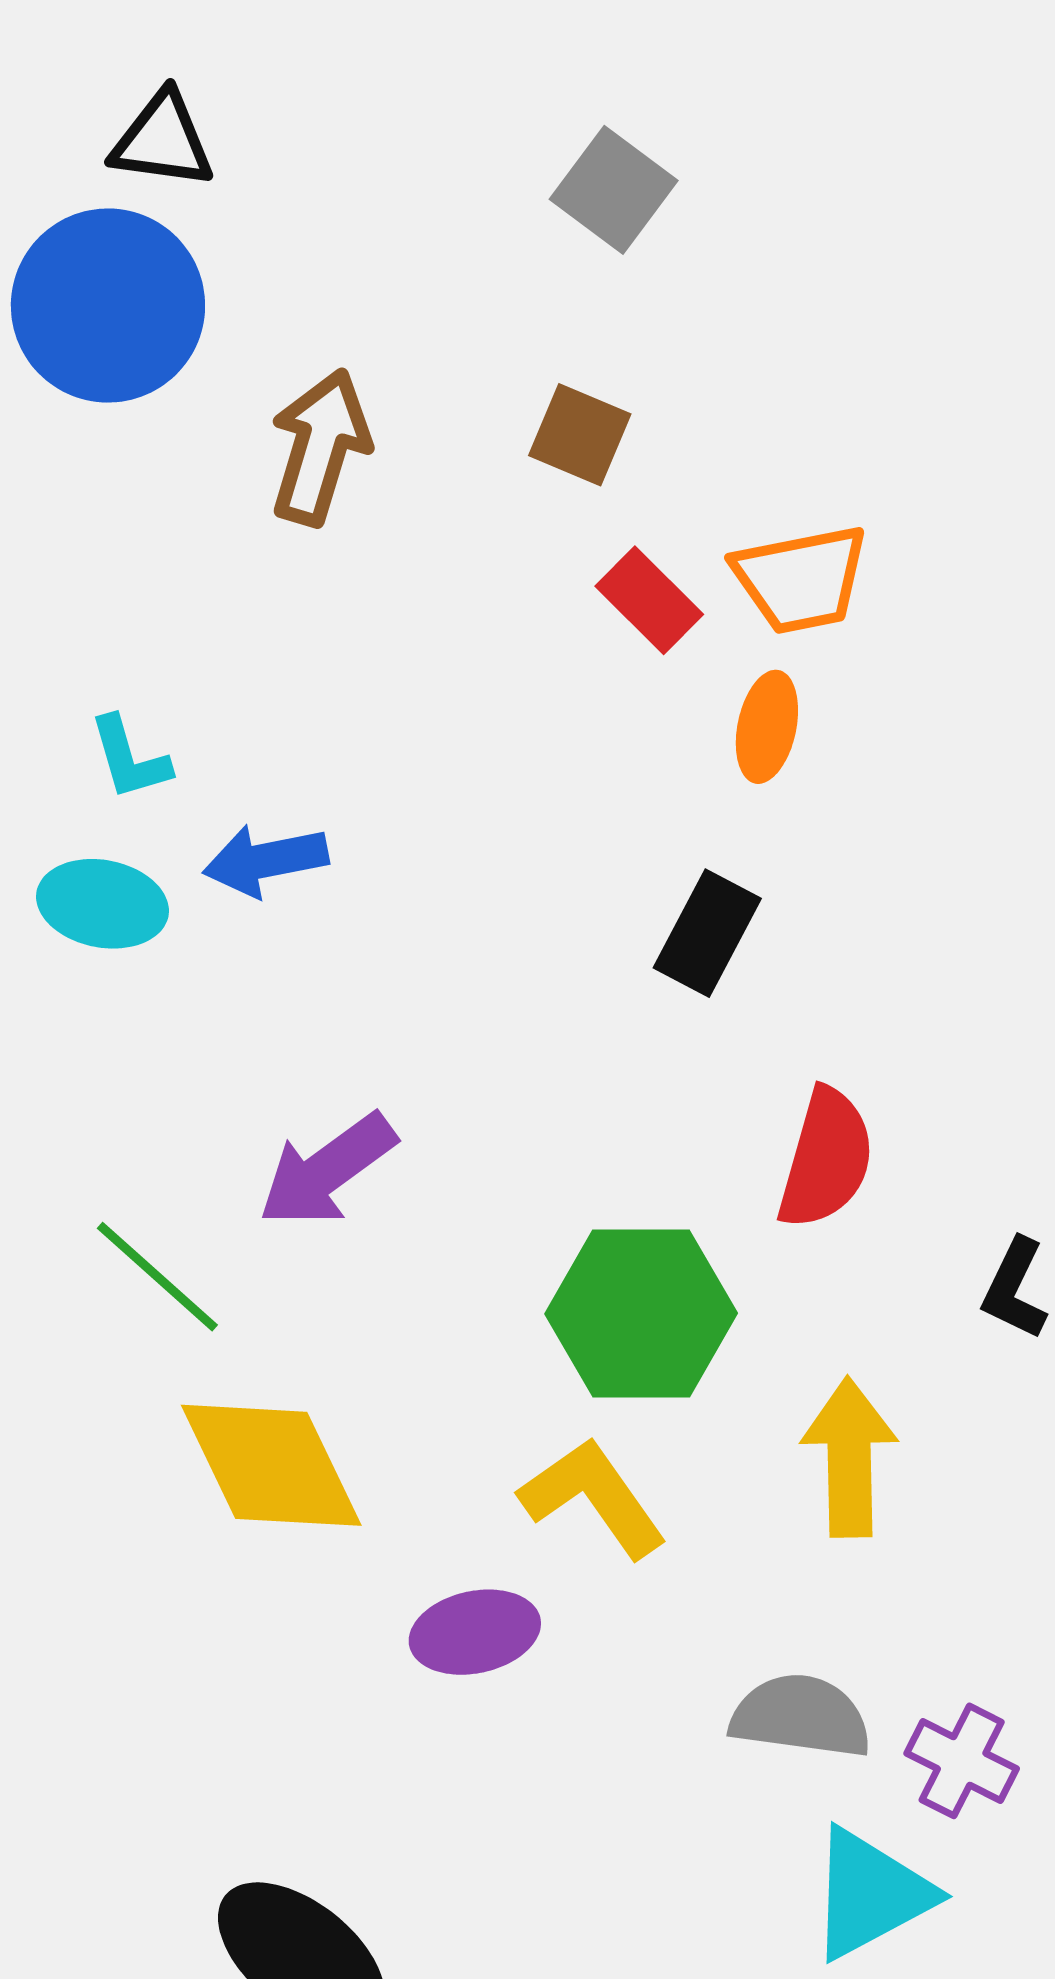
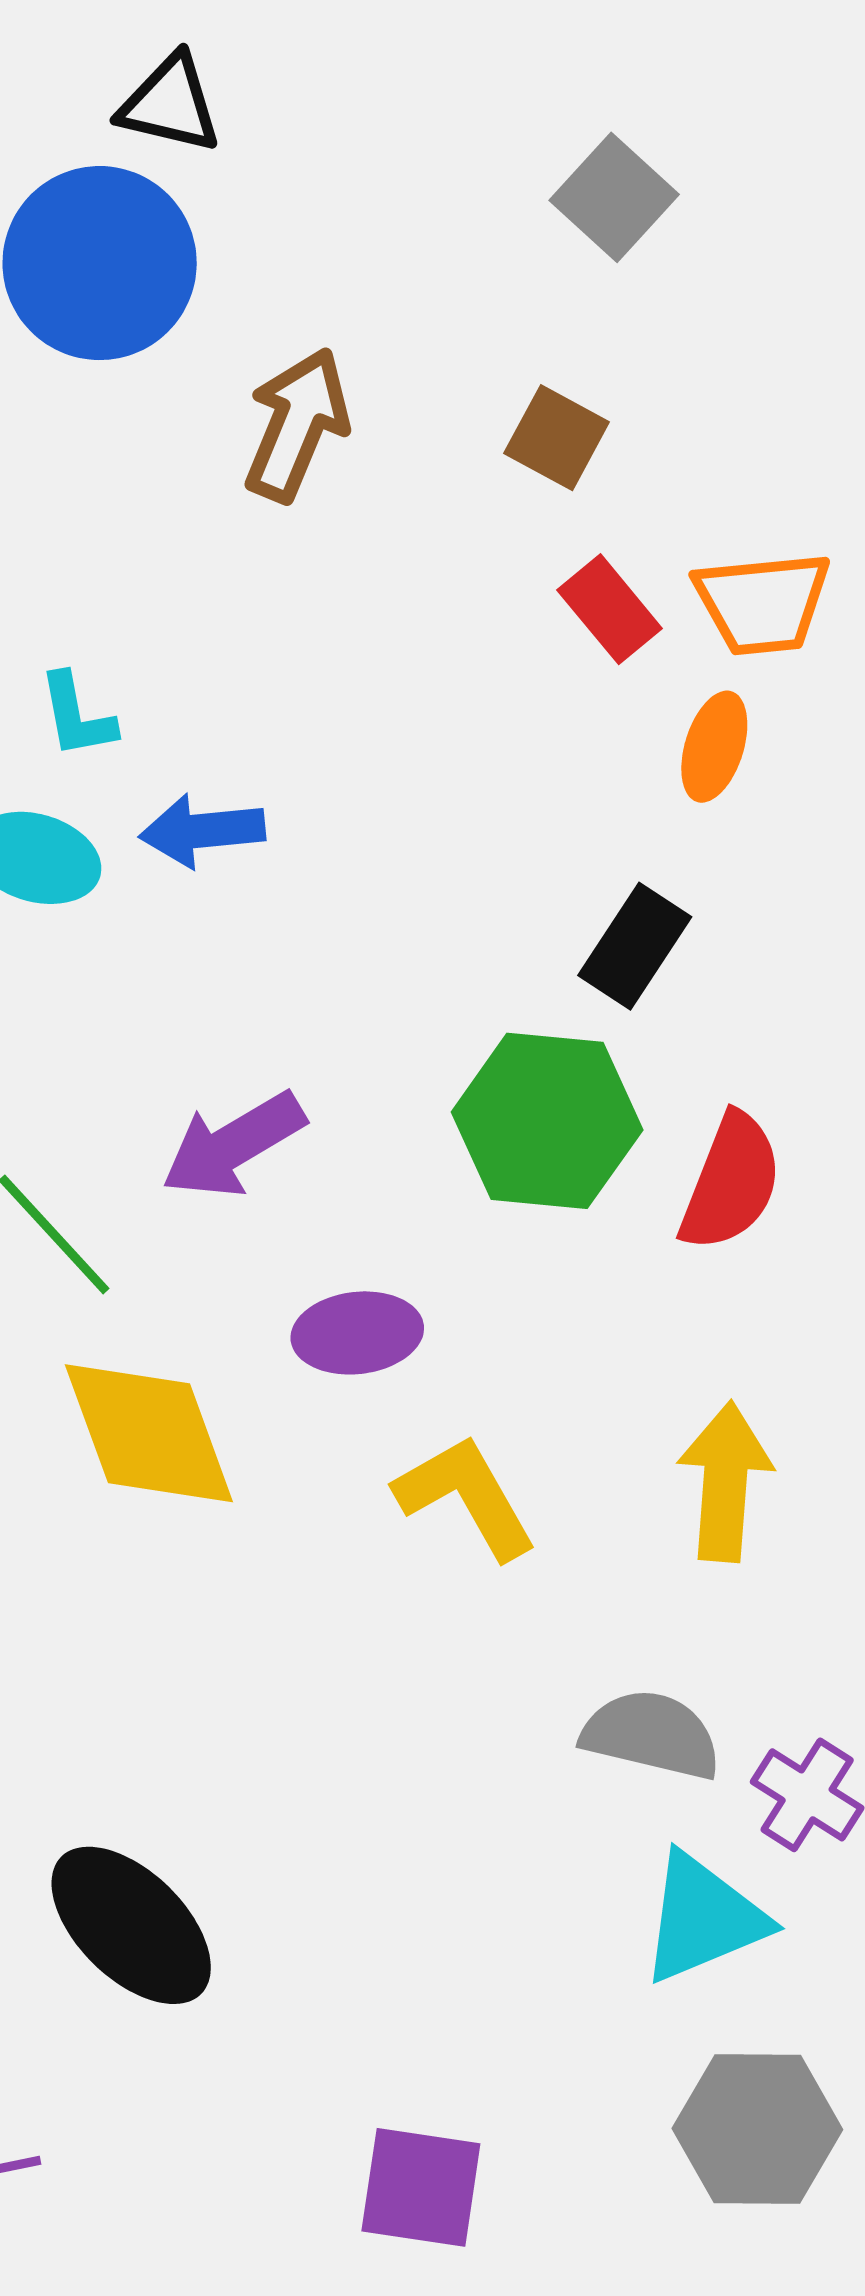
green hexagon: (641, 1314) -> (547, 1121), moved
purple ellipse: (475, 1632) -> (357, 1333), moved

